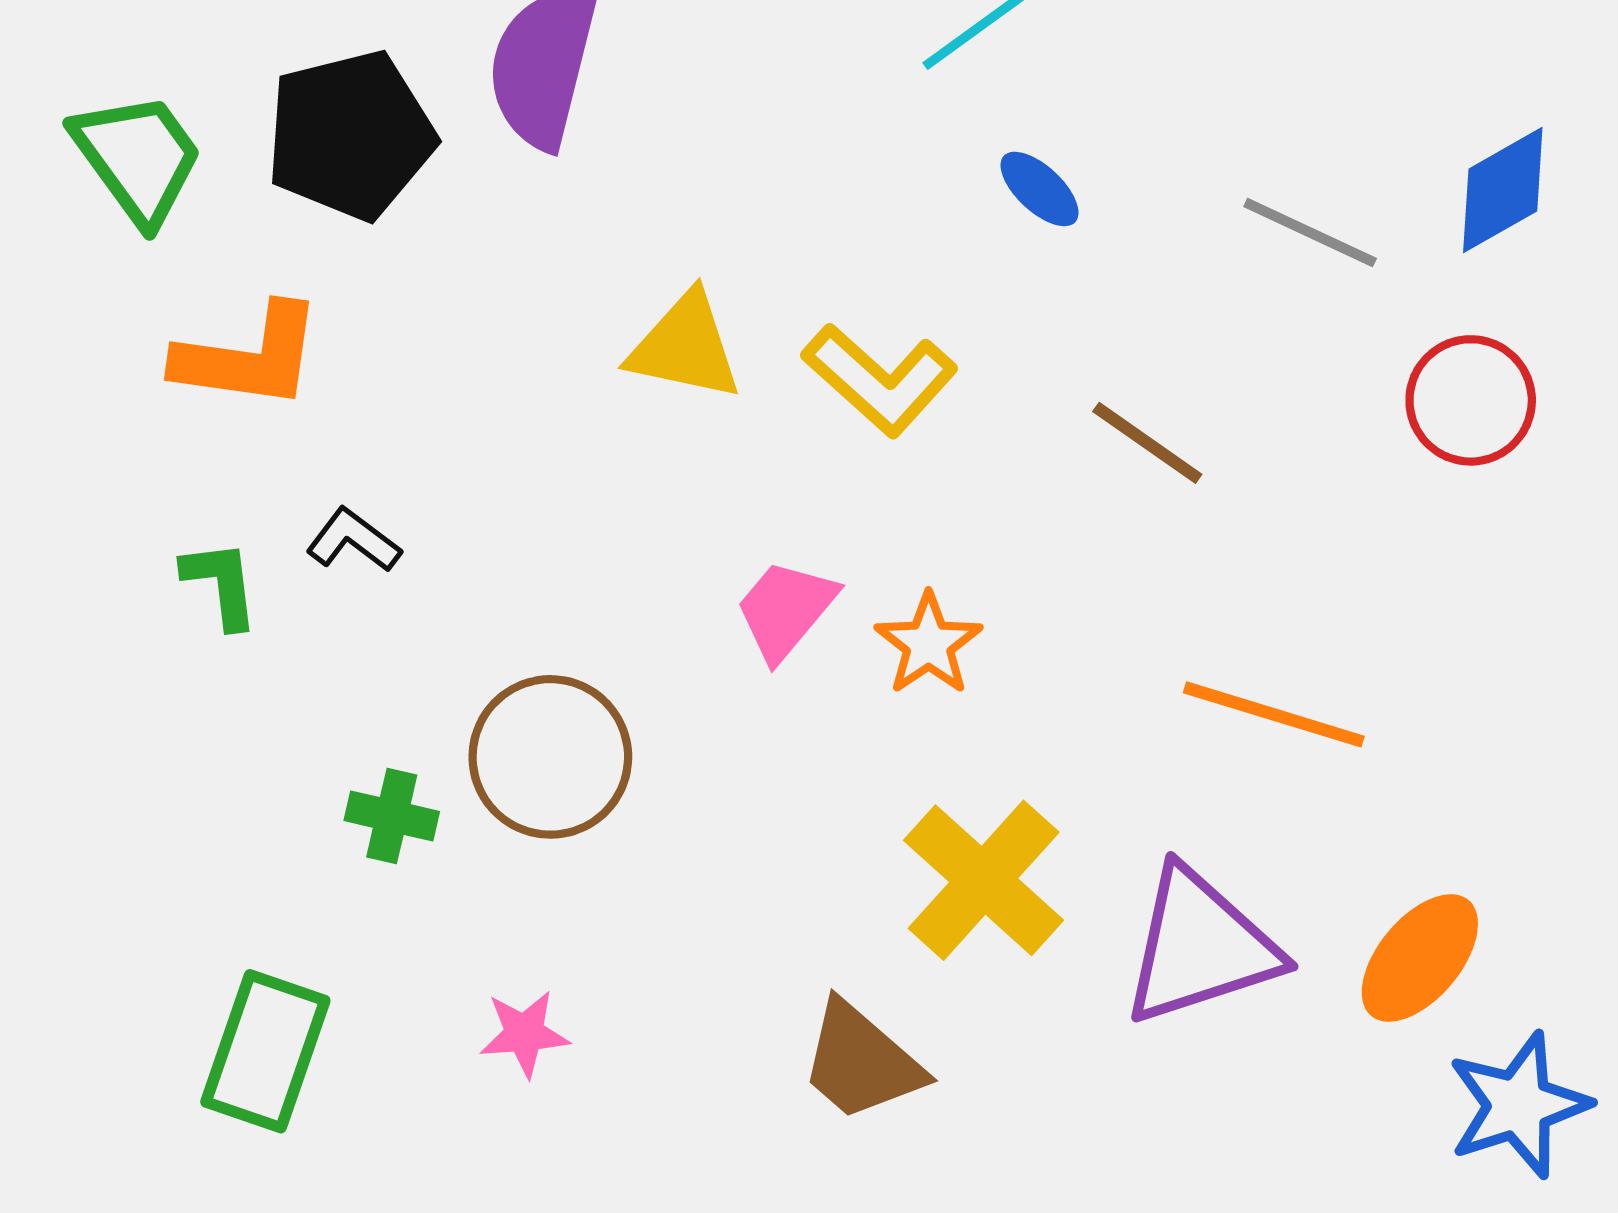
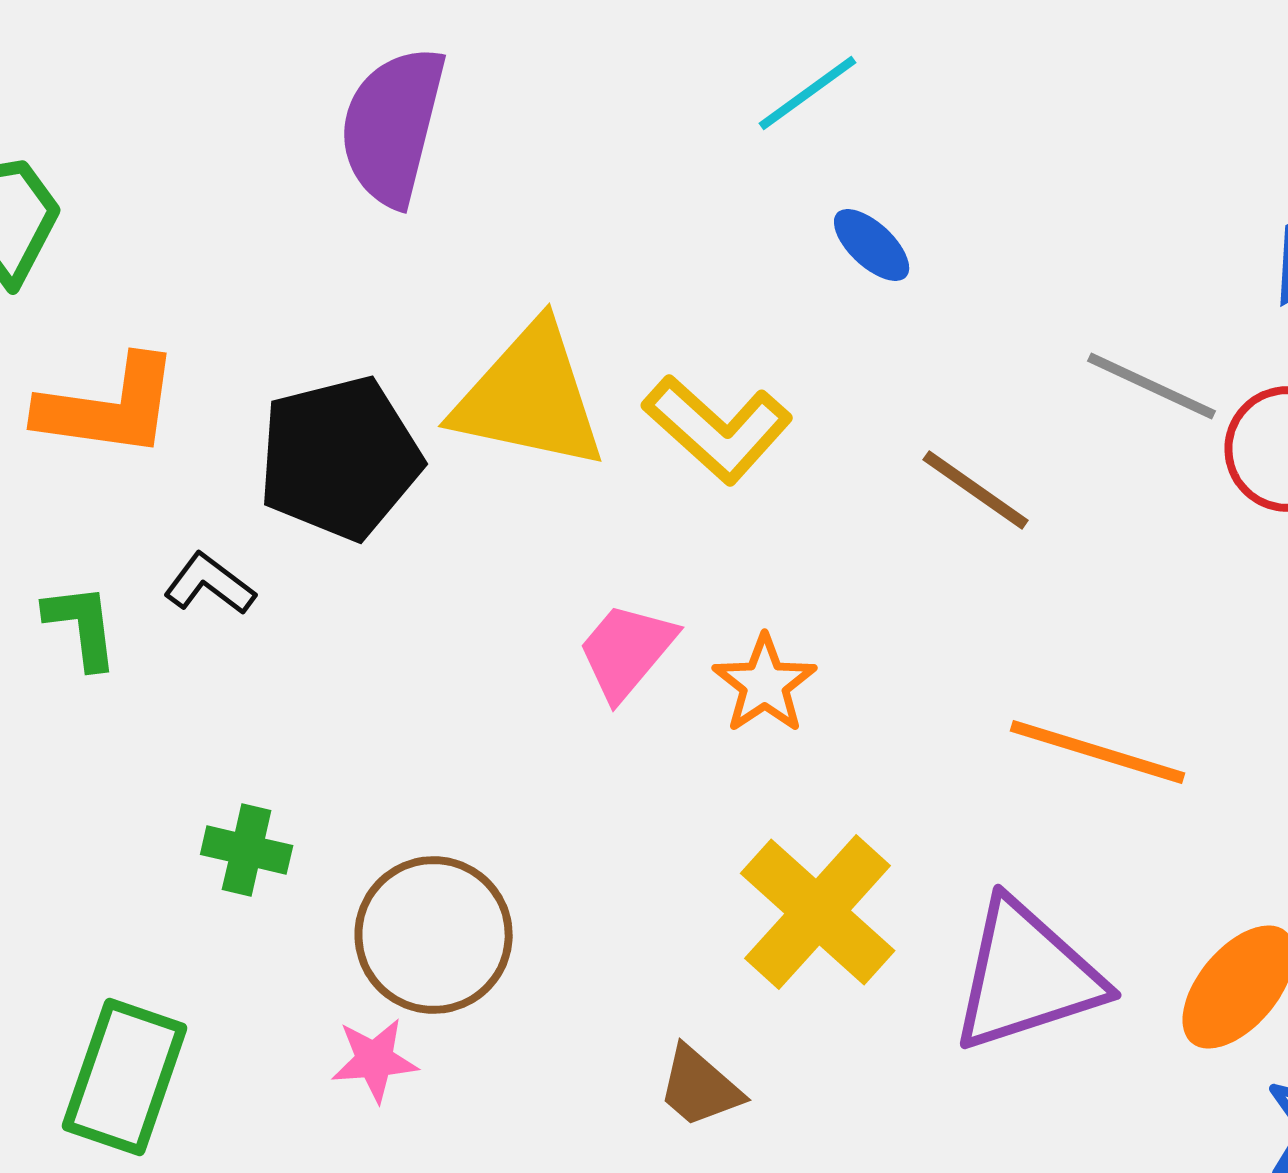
black pentagon: (350, 135) -> (340, 458), moved
gray line: (1310, 233) -> (1152, 386), moved
yellow triangle: (685, 347) -> (530, 397), size x1.4
brown circle: (550, 757) -> (434, 935), moved
brown trapezoid: (861, 1062) -> (700, 1087), size x0.7

